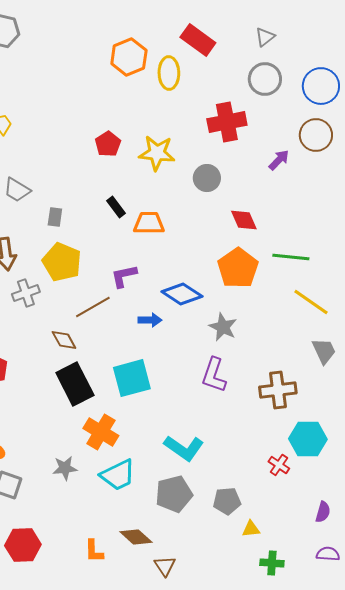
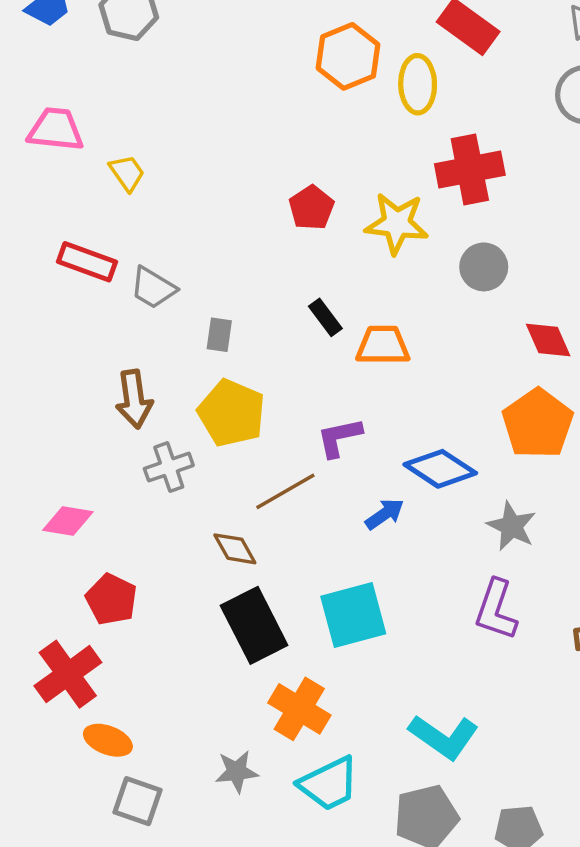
red cross: (227, 122) -> (470, 169), moved
blue arrow: (150, 320) -> (385, 514), turned -35

